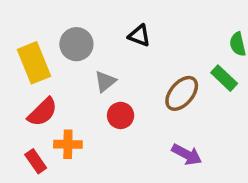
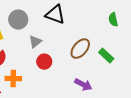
black triangle: (139, 36) -> (55, 15), size x1.5
green rectangle: (224, 78) -> (106, 56), moved

